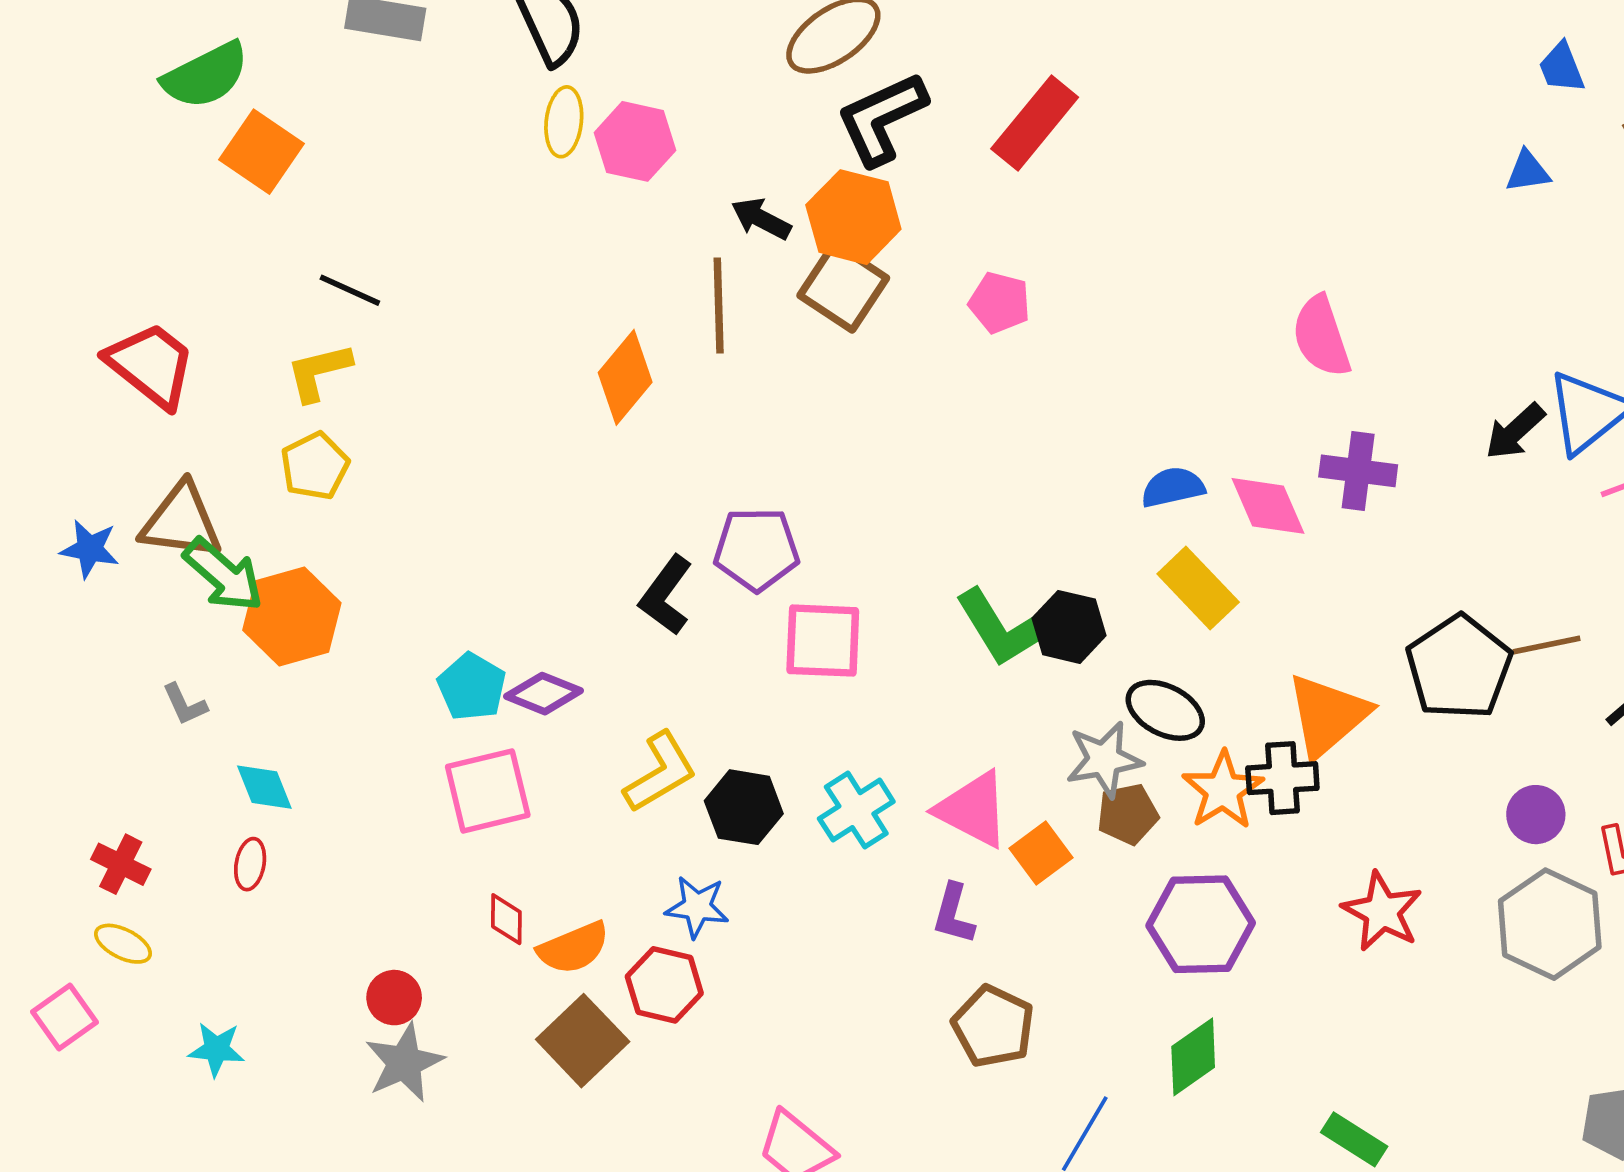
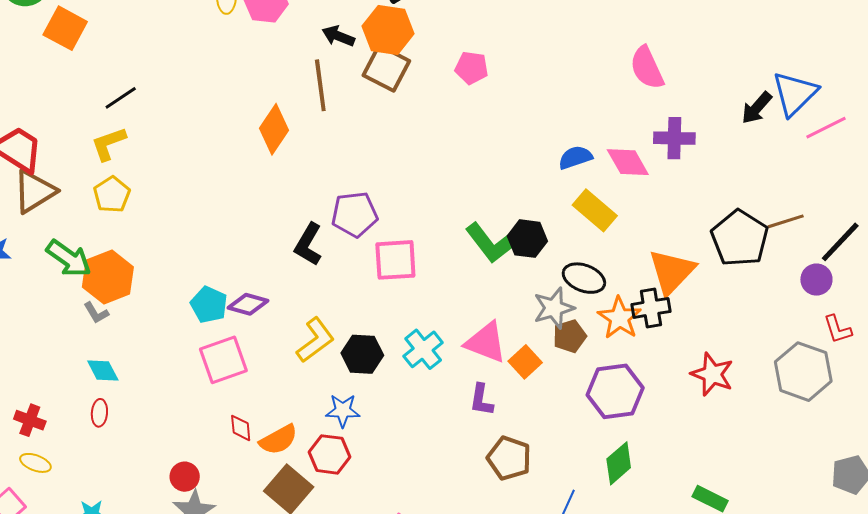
black line: (350, 290) -> (121, 98), turned -52
brown triangle: (181, 521) -> (34, 191), moved, turned -33
gray L-shape: (185, 704) -> (96, 313), moved
purple circle: (1536, 815) -> (816, 280), moved

